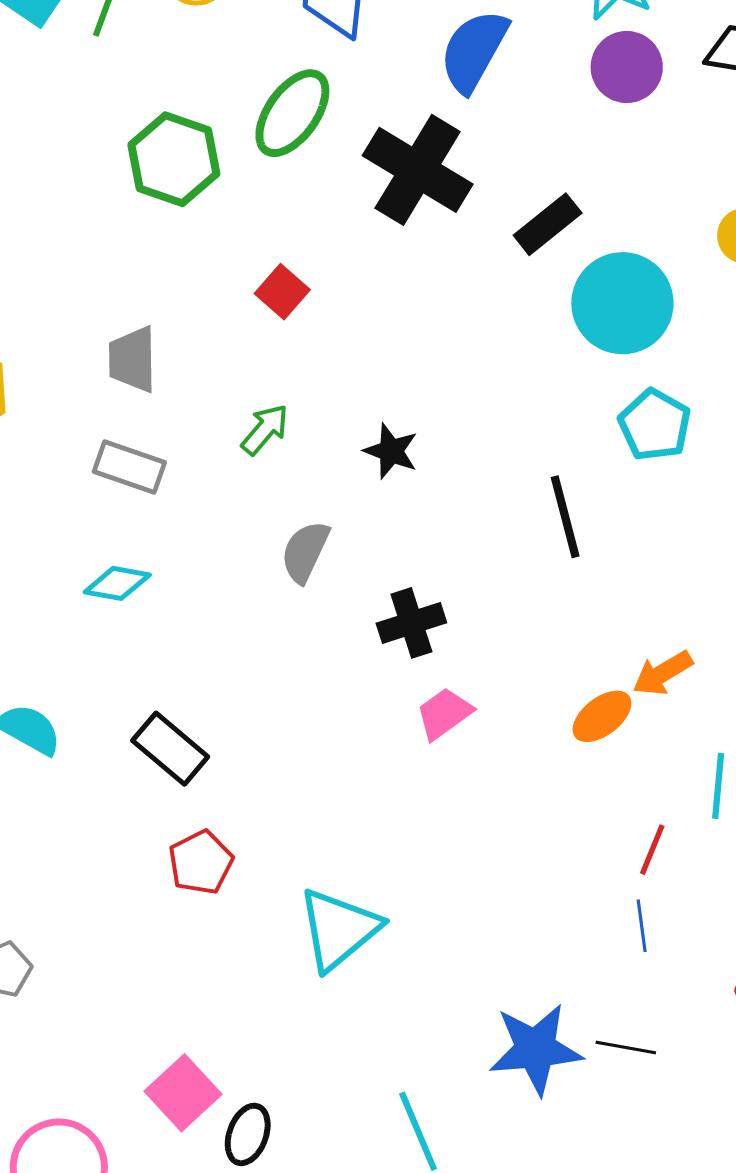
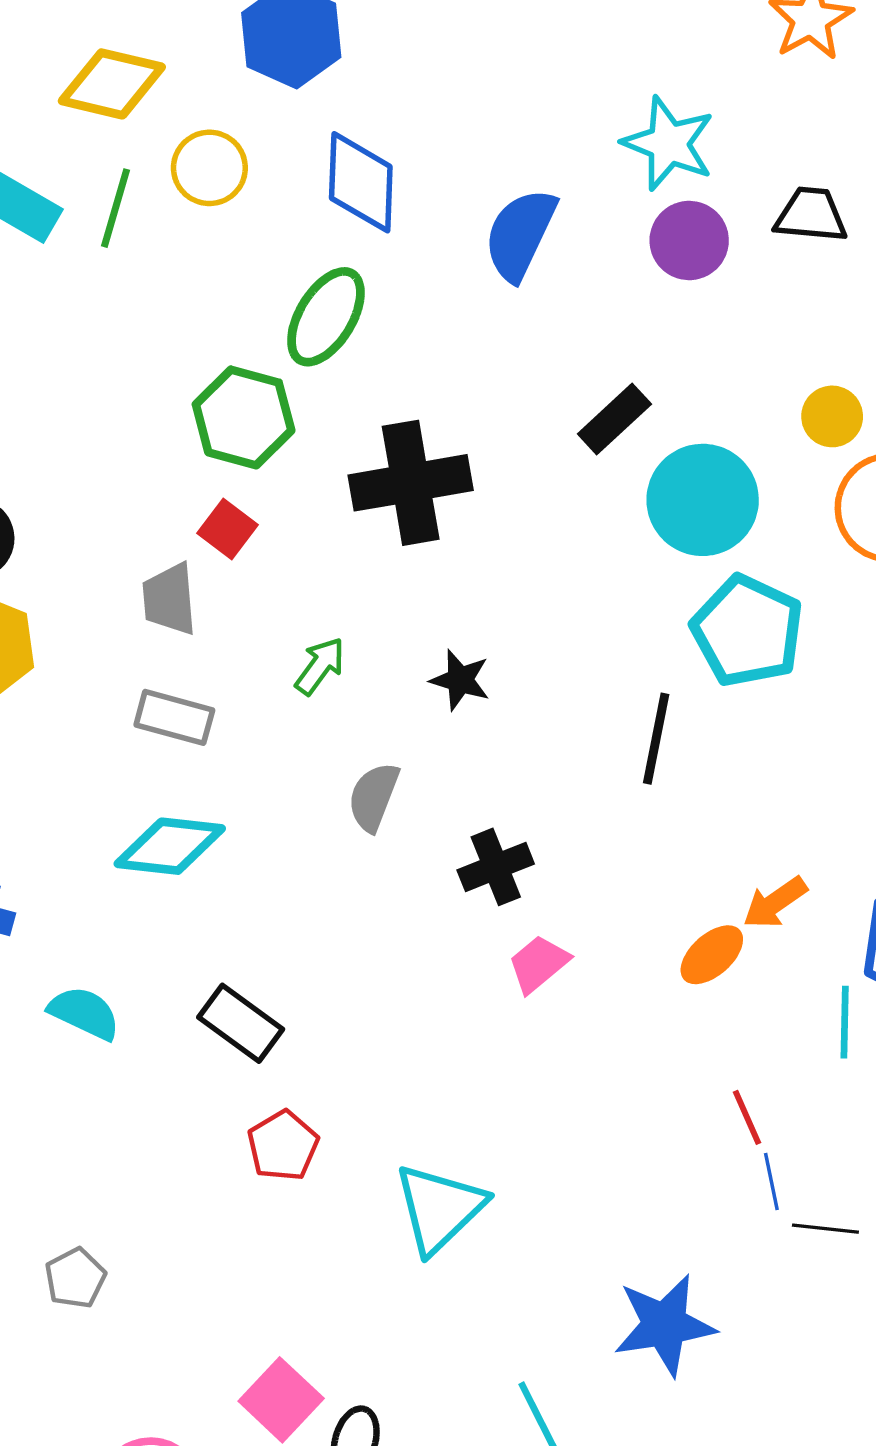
green hexagon: (174, 159) -> (244, 417), moved
black cross: (418, 170) -> (411, 483), moved, turned -37
red square: (282, 292) -> (227, 529), moved
cyan pentagon: (655, 425) -> (747, 631), size x1.4
black line: (565, 517) -> (656, 739), turned 30
cyan diamond: (117, 583) -> (170, 846), size x1.5
red line: (652, 850) -> (747, 1117), moved, turned -42
black line: (626, 1048) -> (825, 1229), moved

